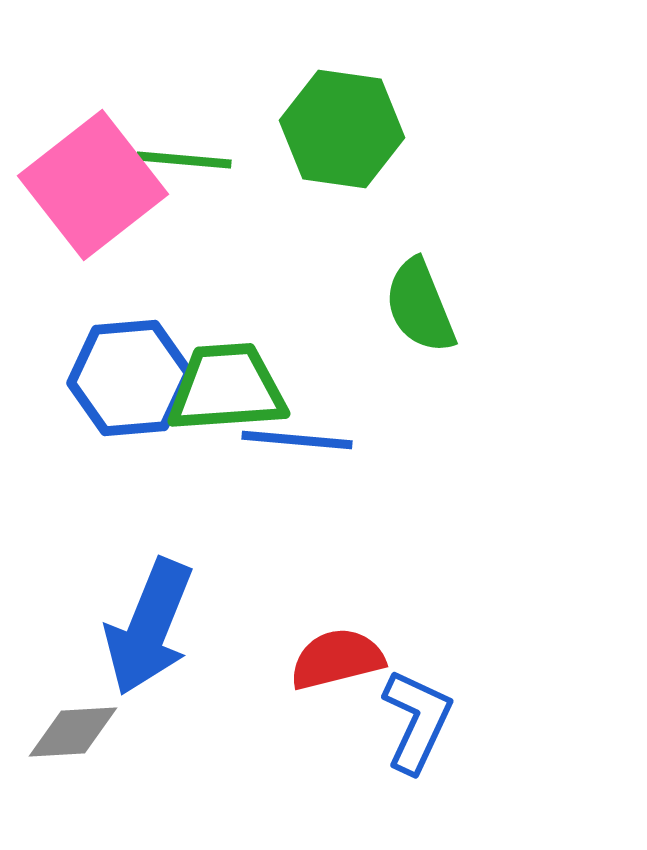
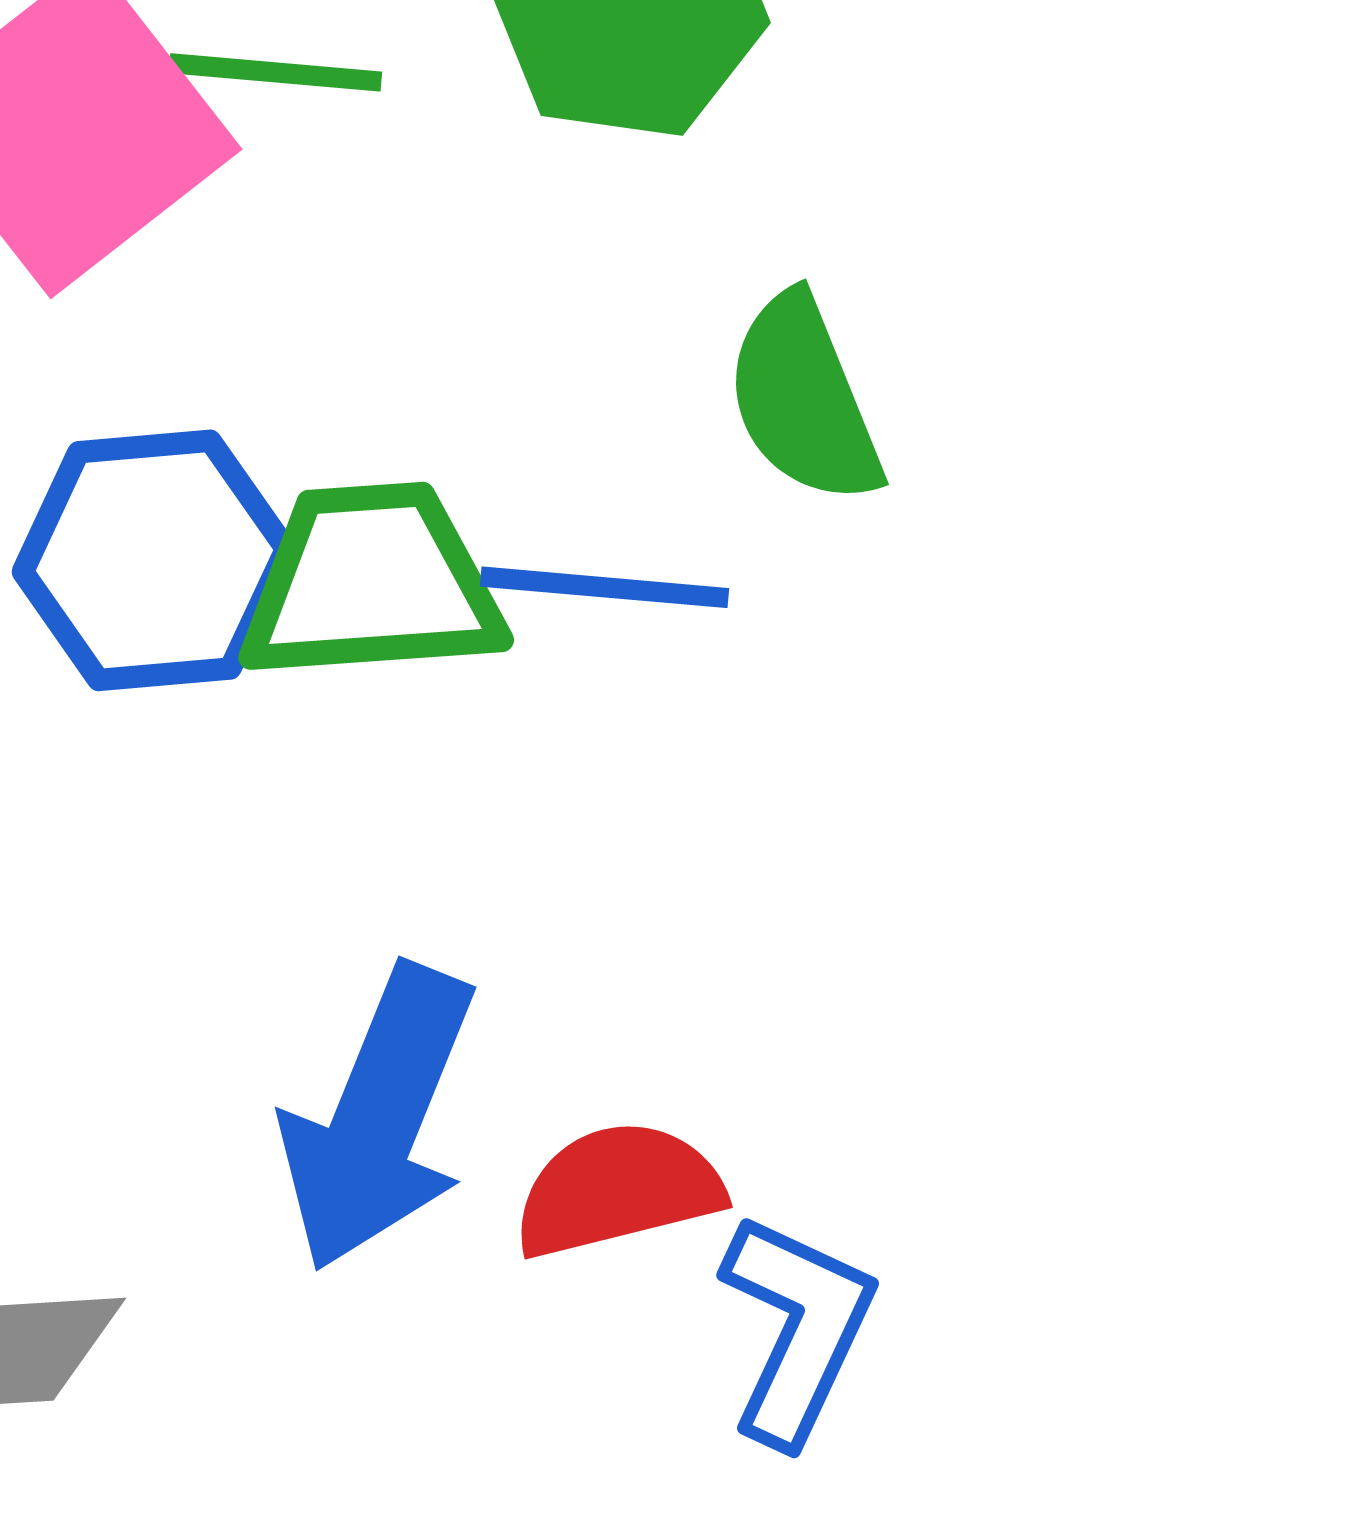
blue line: (297, 440) -> (604, 587), moved
blue arrow: (149, 627) -> (378, 1118), moved

